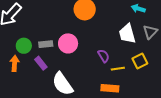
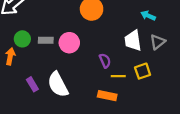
purple rectangle: (41, 63) -> (32, 84), moved

